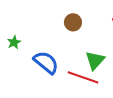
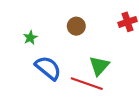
green star: (14, 42) -> (30, 38), moved

